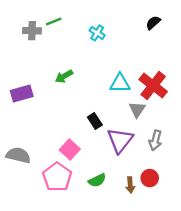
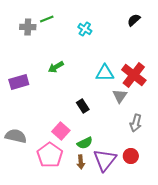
purple triangle: (120, 140) -> (105, 160), moved
green semicircle: (97, 180) -> (85, 143), moved
brown arrow: (130, 185) -> (81, 162), moved

